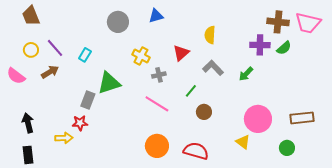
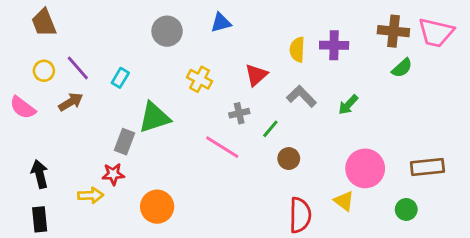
purple cross: (260, 45) -> (334, 45), moved
gray cross: (159, 75) -> (239, 113), moved
orange circle: (157, 146) -> (157, 207), moved
red semicircle: (196, 151) -> (300, 215), moved, turned 75

